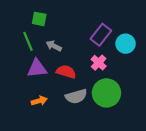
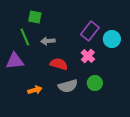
gray arrow: (54, 46) -> (48, 41), turned -32
purple triangle: (37, 68) -> (15, 61), moved
green circle: (106, 93) -> (95, 83), size x0.6

